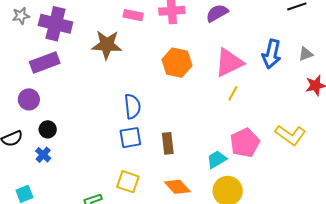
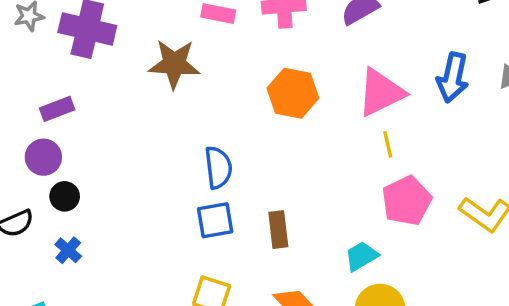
purple rectangle: (45, 62) -> (57, 109), moved, size x0.7
yellow line: (233, 93) -> (388, 144), turned -42
black circle: (48, 129) -> (65, 196), moved
pink pentagon: (245, 143) -> (407, 201), moved

